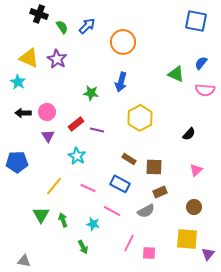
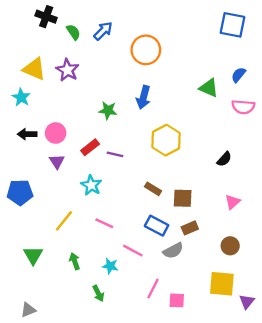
blue rectangle: (120, 184) -> (157, 226), moved
green triangle: (41, 215) -> (33, 255), moved
gray triangle: (24, 261) -> (28, 310), turned -32

